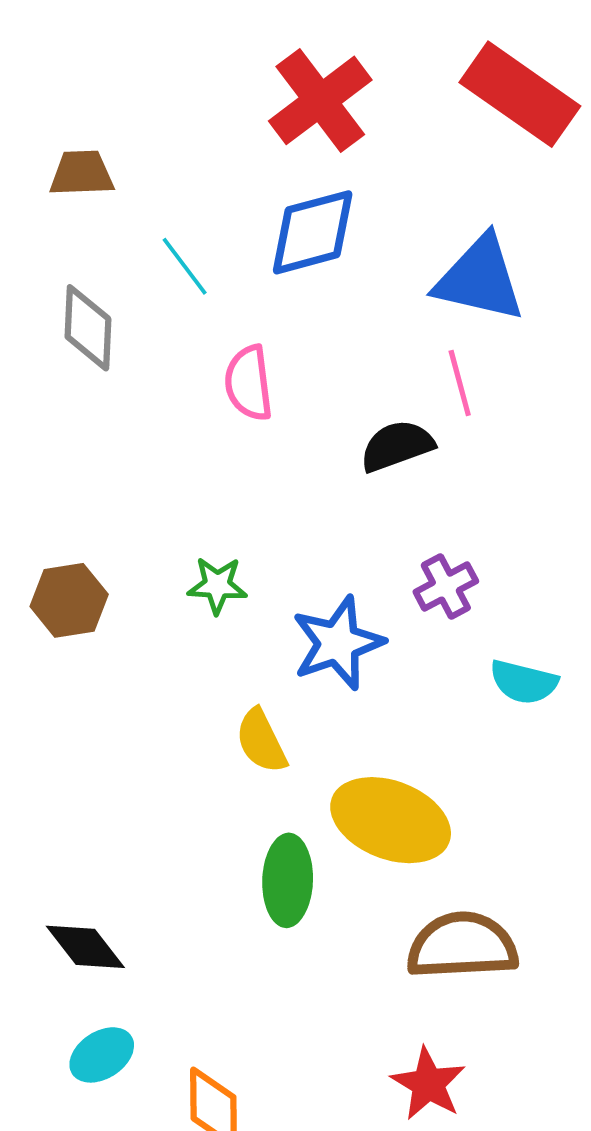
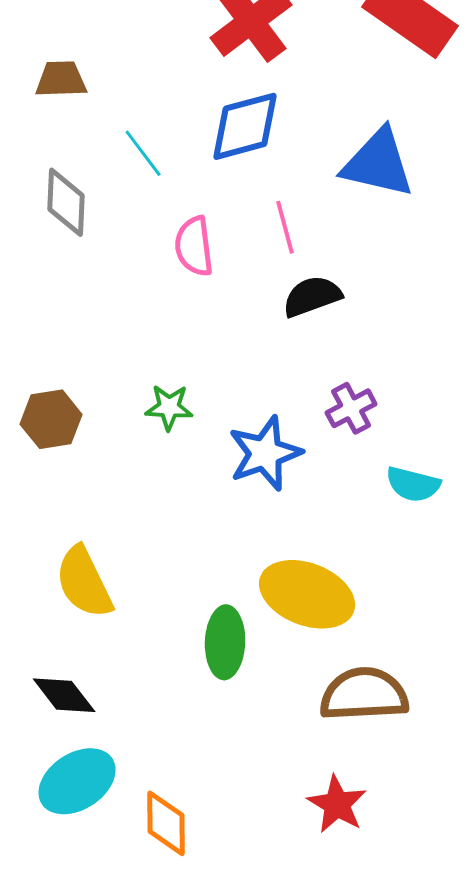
pink line: (460, 383) -> (285, 227), moved
yellow semicircle: (261, 741) -> (84, 582), moved, size x1.4
cyan ellipse: (102, 1055) -> (77, 781), size x1.5

